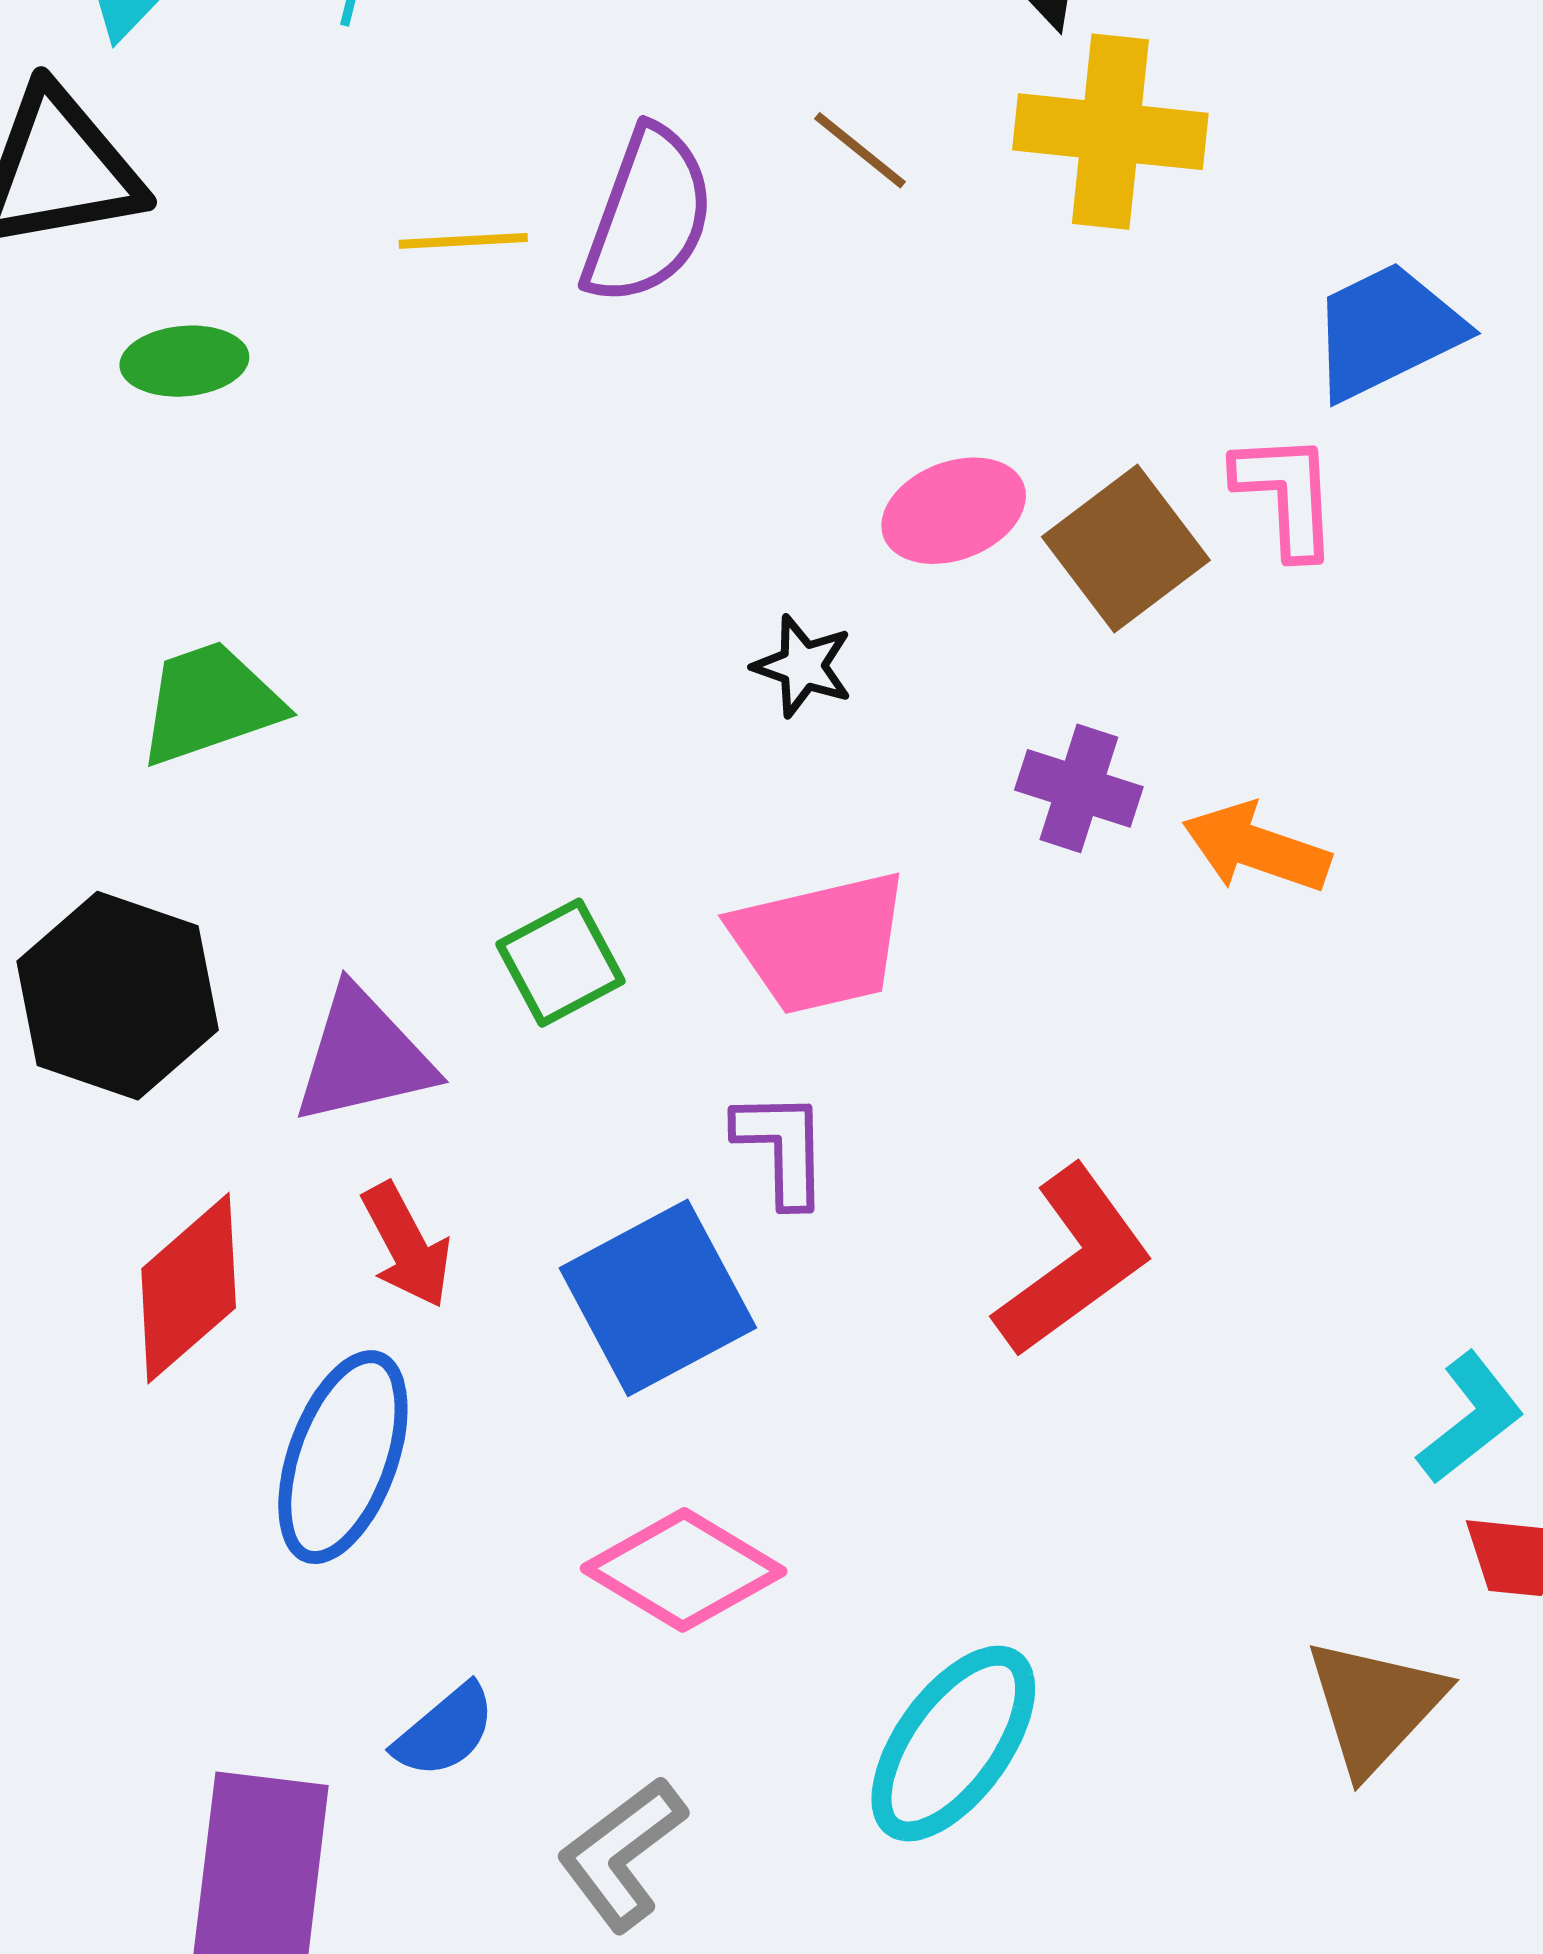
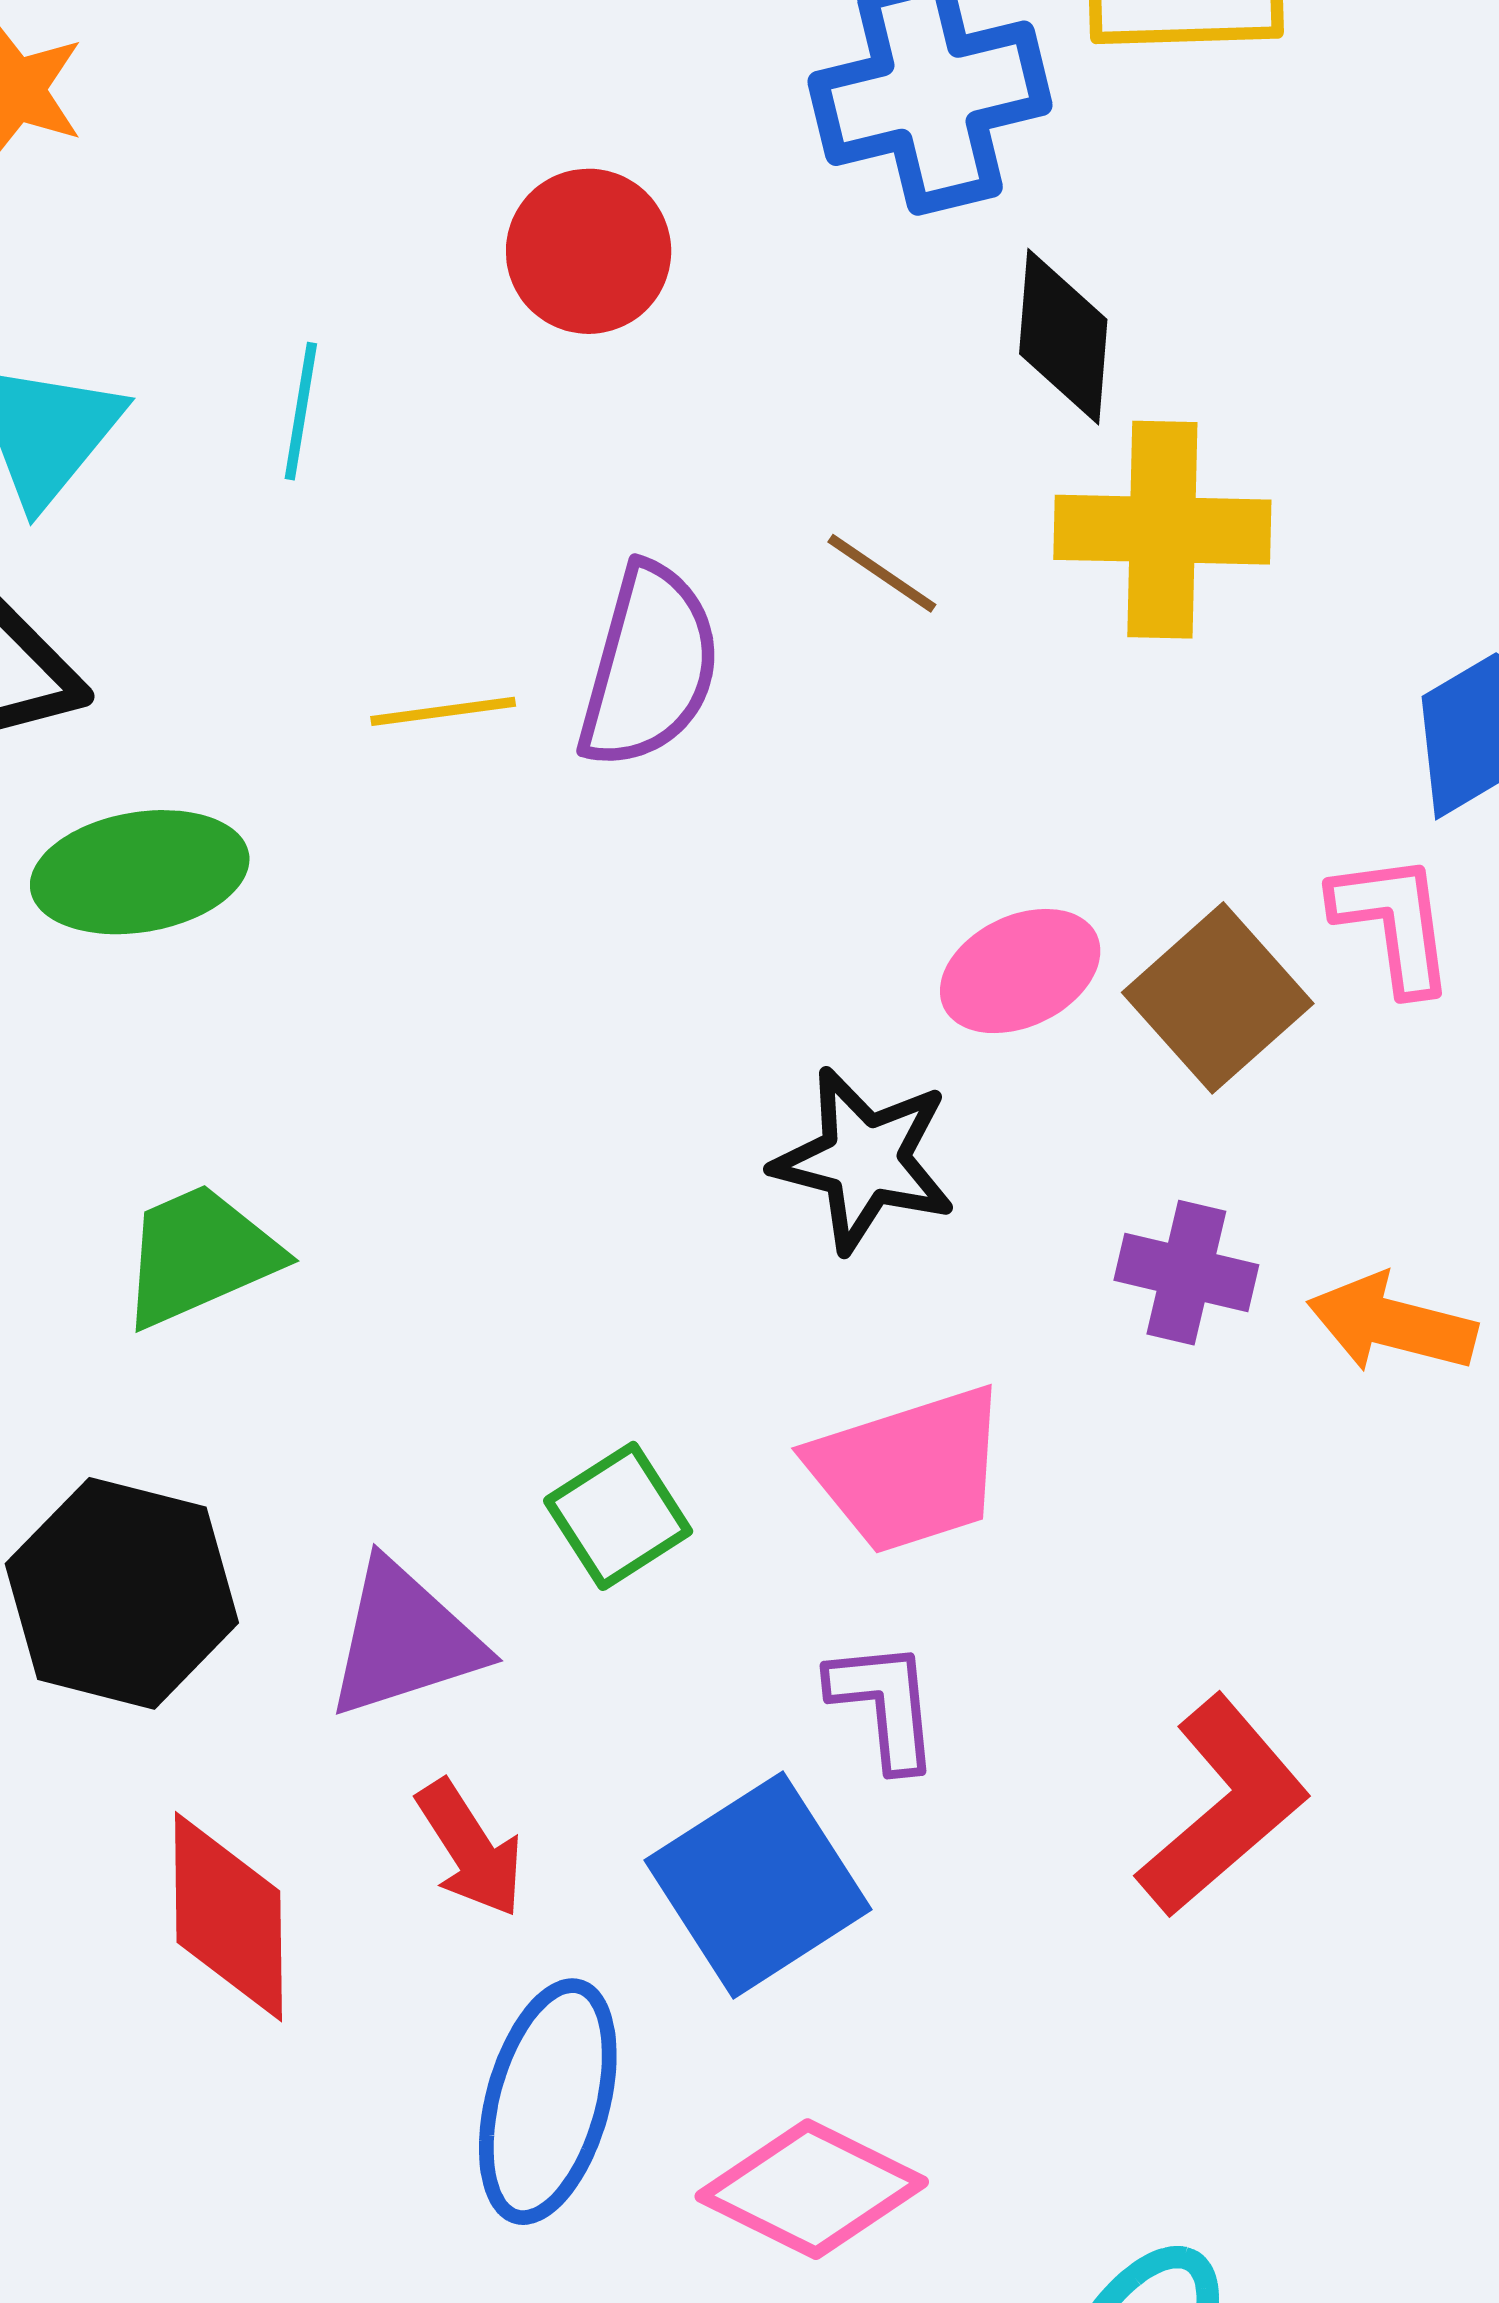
green ellipse: (184, 361) -> (140, 872), size x1.5
black star: (803, 666) -> (864, 1160), size x1.6
red diamond: (189, 1288) -> (228, 1917), turned -45
blue ellipse: (343, 1457) -> (548, 2102), moved

